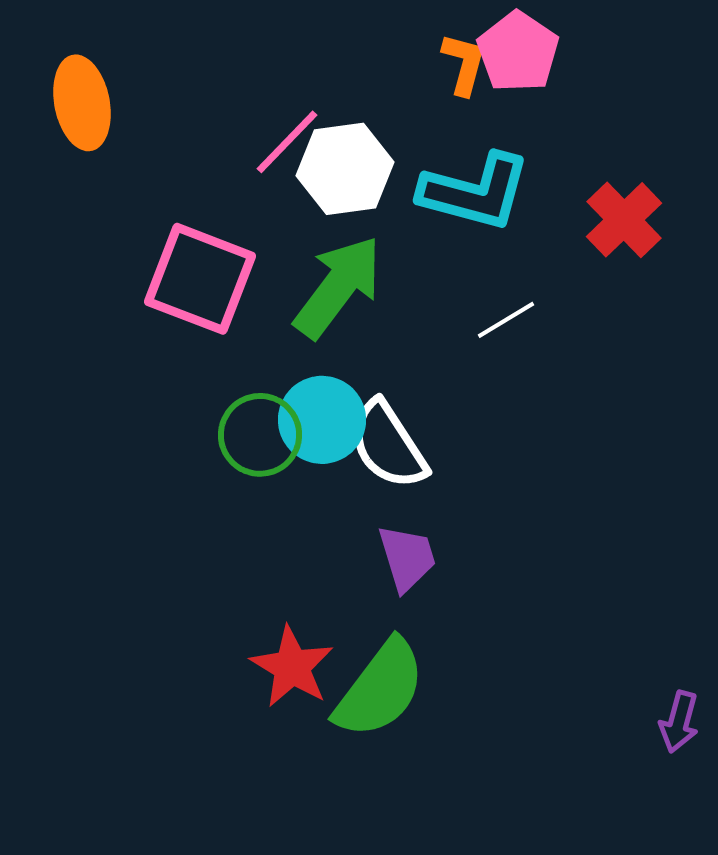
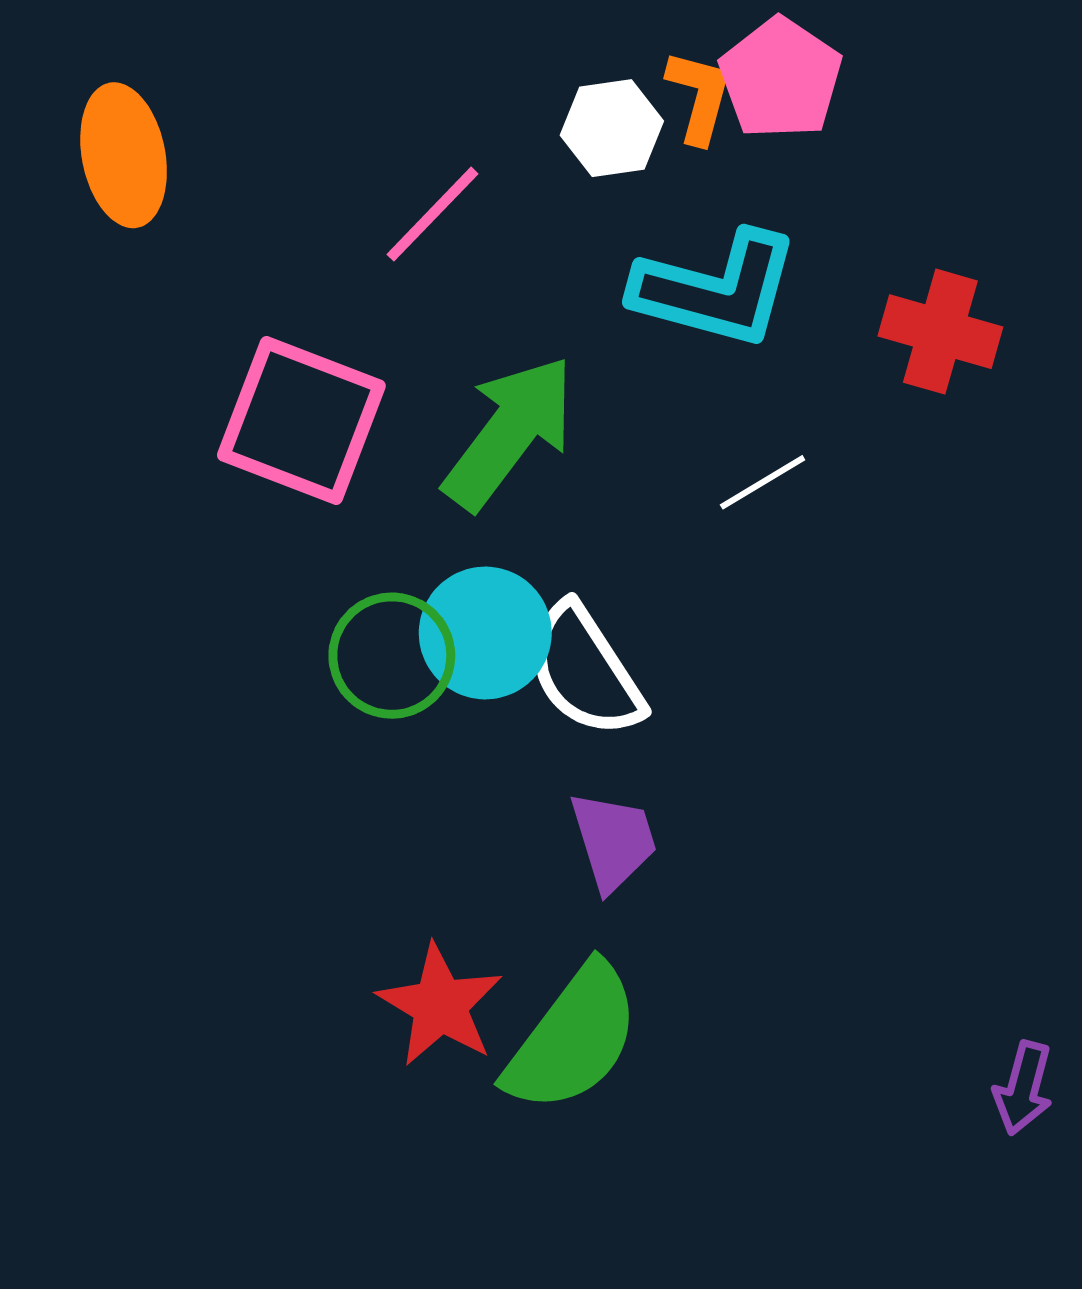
white hexagon: (345, 169) -> (612, 128), moved, size x0.7
red cross: (624, 220) -> (940, 332), turned -30

